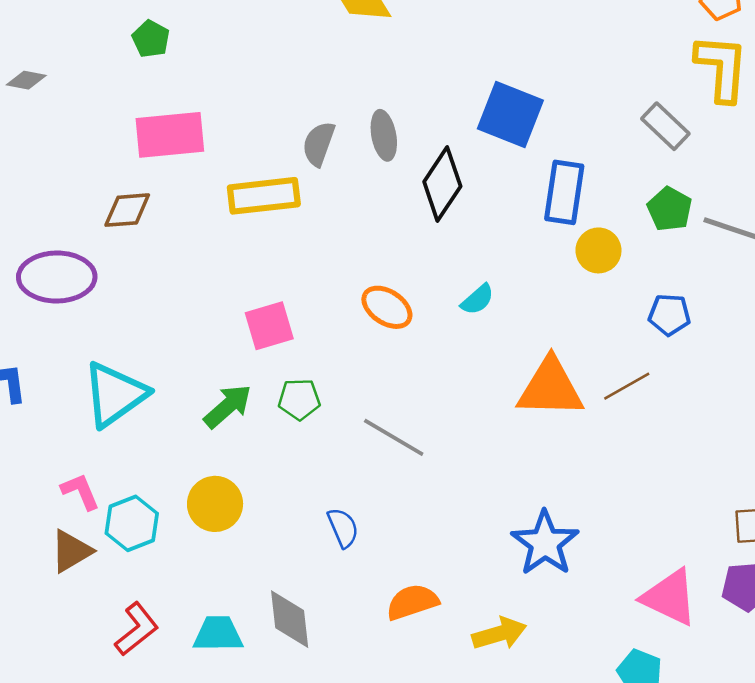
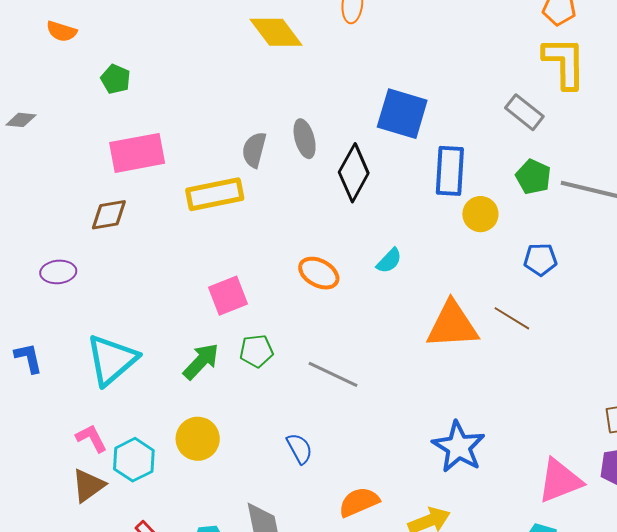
purple ellipse: (57, 277) -> (58, 272), size x0.6
brown line: (627, 386) -> (512, 318), turned 66
pink triangle: (670, 597) -> (560, 481), turned -42

